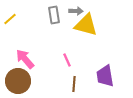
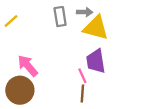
pink line: (67, 60) -> (82, 76), moved
purple trapezoid: (105, 76) -> (96, 61), moved

